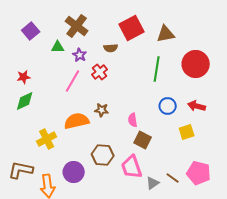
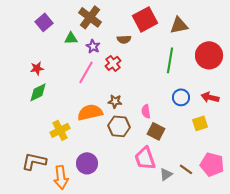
brown hexagon: (103, 155) -> (119, 126), moved

